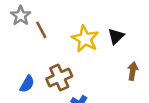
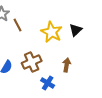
brown arrow: (133, 71) -> (67, 65), moved

